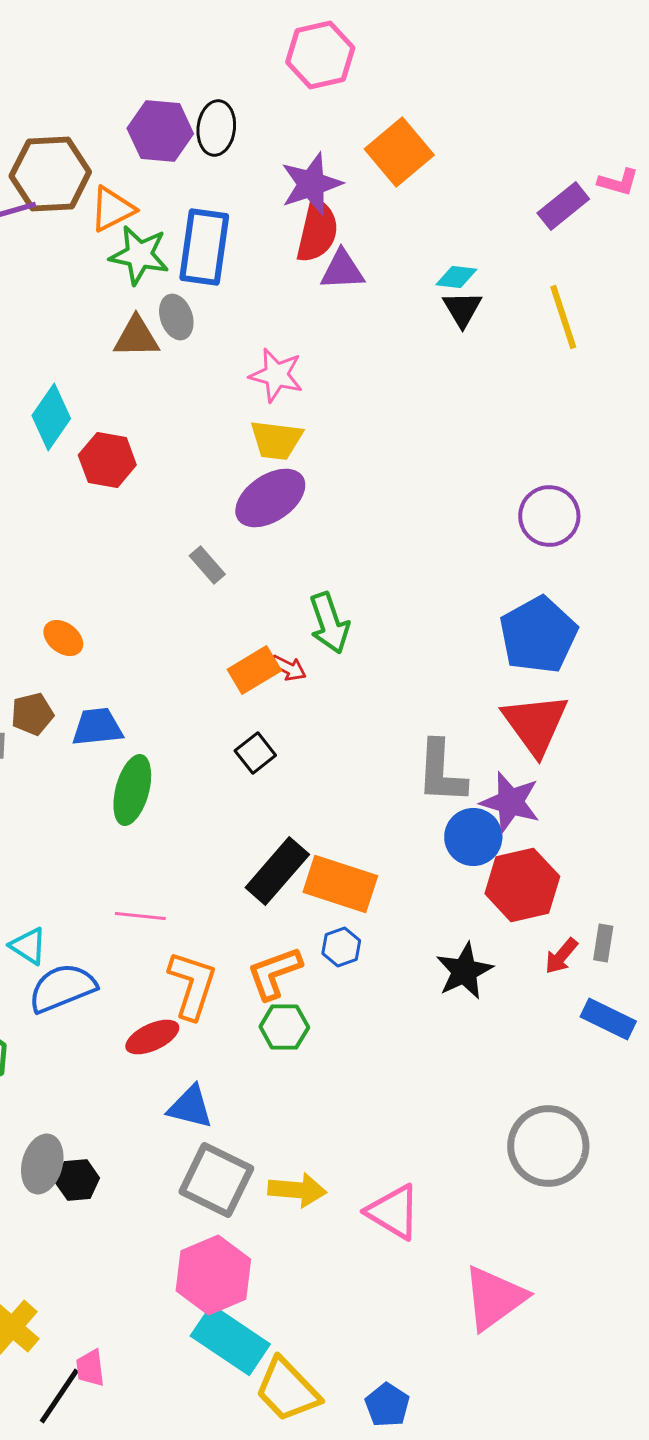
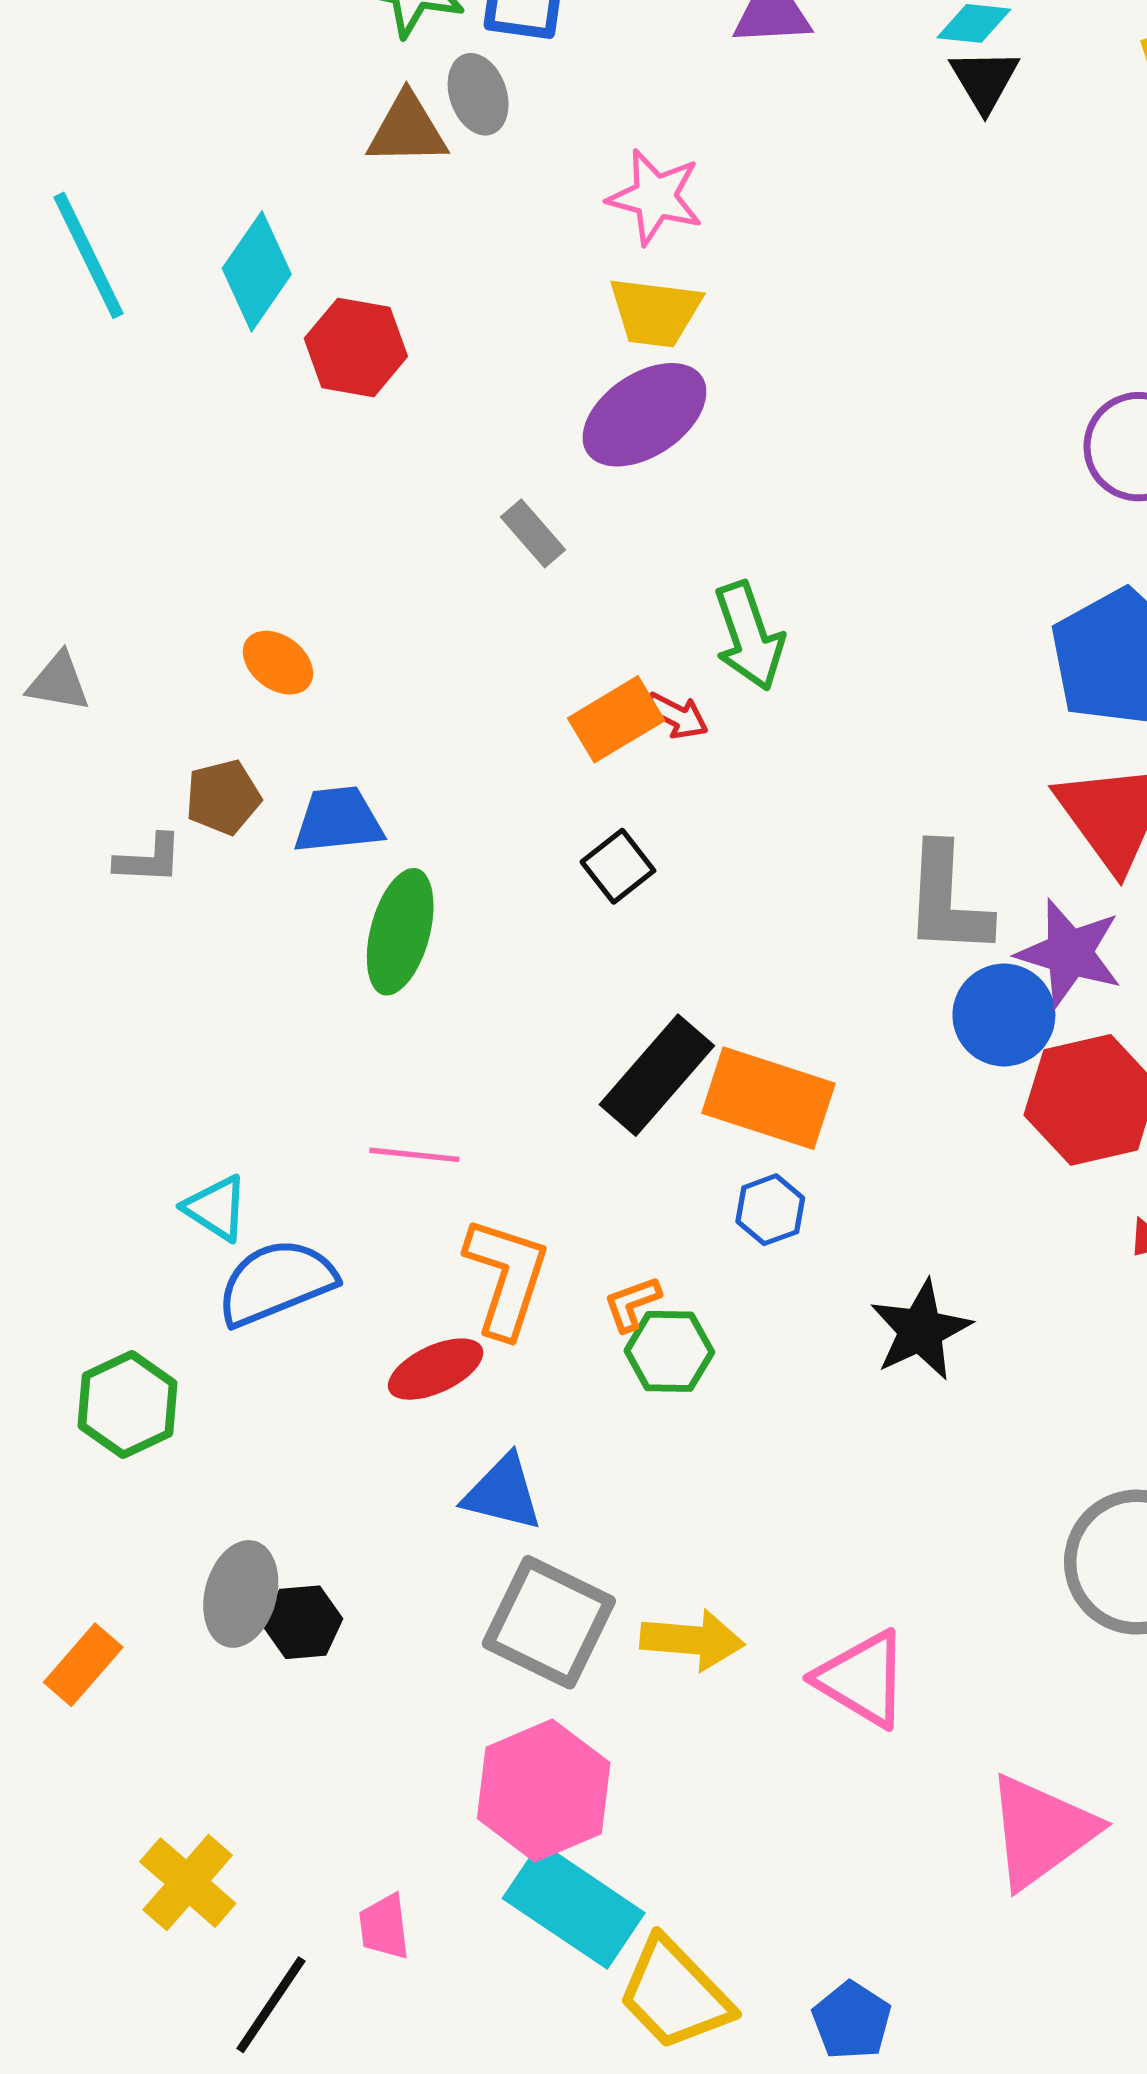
black star: (464, 971) -> (921, 1330), moved
orange L-shape: (274, 973) -> (632, 1304), moved, size x0.6
pink trapezoid: (90, 1368) -> (384, 1927), moved

